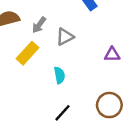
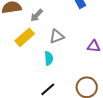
gray triangle: (65, 37) -> (57, 36), moved

